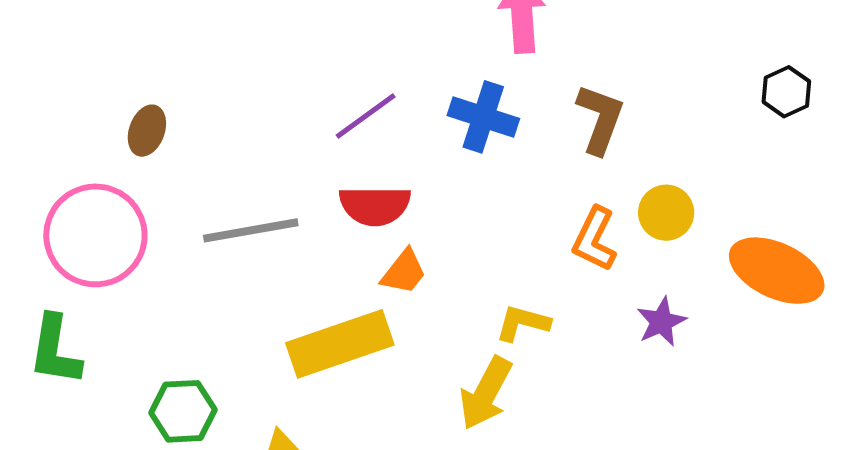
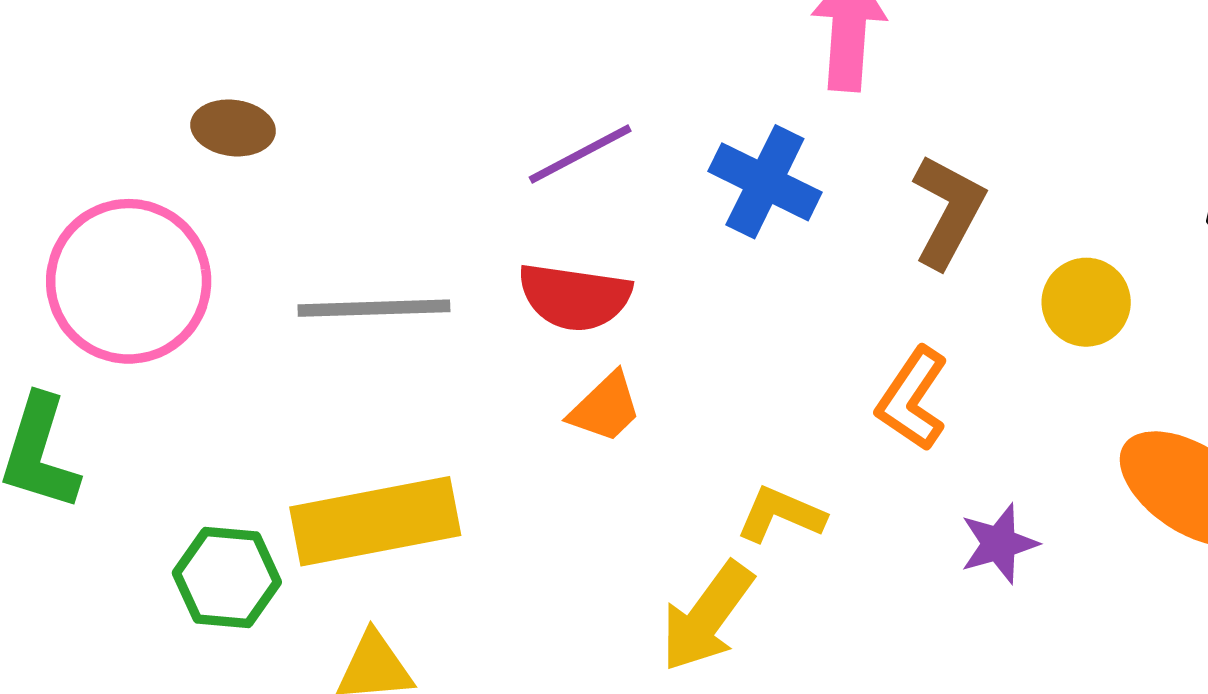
brown ellipse: (147, 131) -> (233, 128), turned 69
yellow circle: (666, 213) -> (1086, 302), moved
yellow rectangle: (340, 344) -> (375, 521), moved

